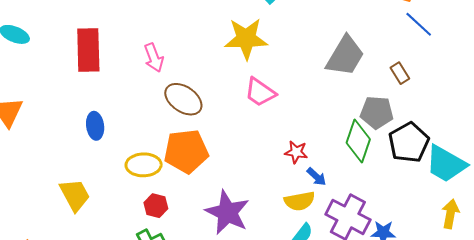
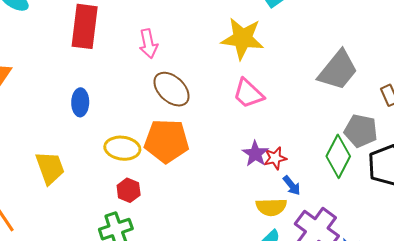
red star: (296, 152) -> (275, 158), turned -30
purple star: (227, 212) -> (255, 154), moved, size x0.6

